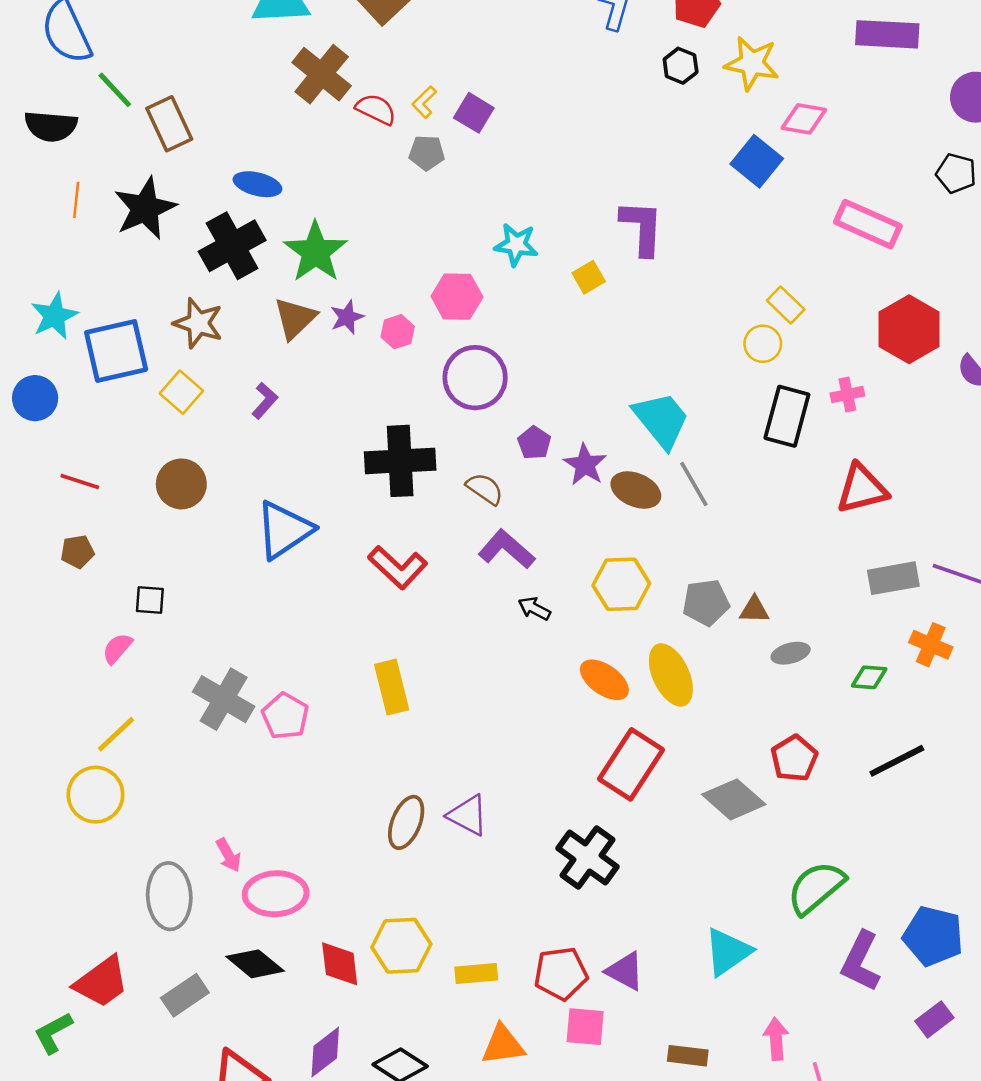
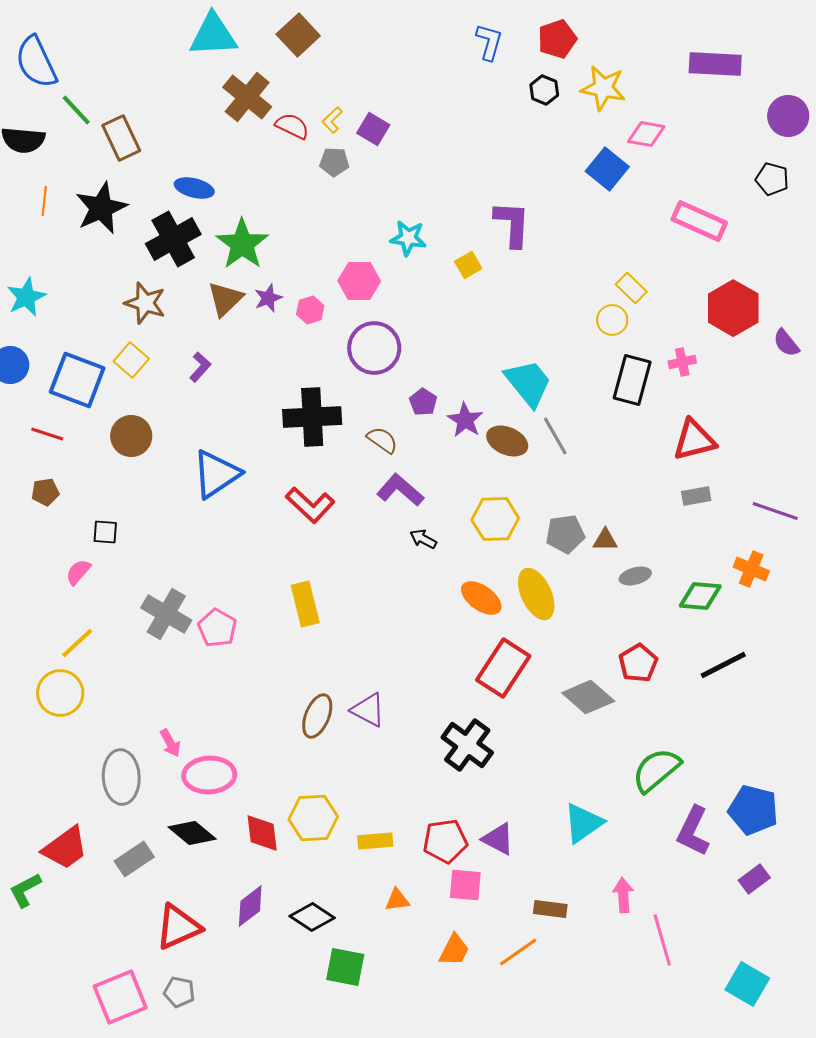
blue square: (116, 351) -> (77, 380), moved, turned 34
gray rectangle: (893, 578) -> (696, 496), moved, size x0.7
green diamond: (869, 677) -> (700, 596), size x1.4
orange triangle: (503, 1045) -> (397, 900), size x0.7

